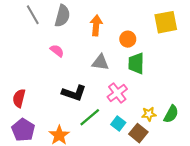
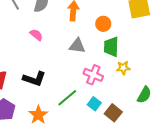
black L-shape: (74, 93) -> (34, 79), moved
pink cross: (117, 93) -> (93, 75), turned -30
yellow star: (149, 114) -> (123, 68), moved

